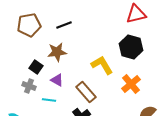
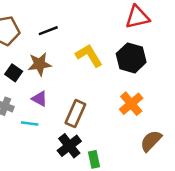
yellow L-shape: (102, 65) -> (89, 55), moved
black square: (36, 67) -> (14, 73), moved
brown rectangle: (86, 92) -> (75, 114), turned 65

